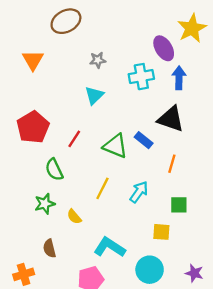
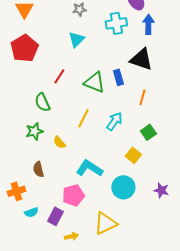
red pentagon: (33, 127) -> (24, 48), moved
blue rectangle: (144, 140) -> (118, 77), turned 35
green square: (179, 205) -> (148, 132), turned -35
yellow square: (161, 232) -> (133, 155), turned 35

